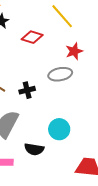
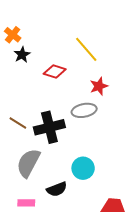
black cross: (27, 90) -> (49, 127), size x1.8
black semicircle: (34, 149) -> (57, 189), turned -30

